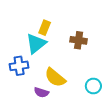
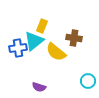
blue cross: (19, 66) -> (18, 48), moved
yellow semicircle: (55, 78) -> (56, 52), moved

